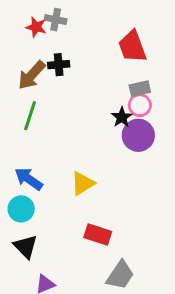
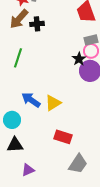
brown arrow: (32, 75) -> (19, 19), moved
blue arrow: (29, 179) -> (31, 100), moved
black triangle: (26, 247) -> (15, 145), turned -48

